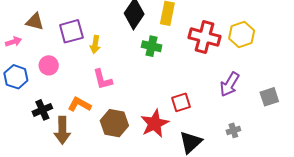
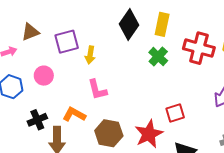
brown triangle: (35, 22) -> (30, 32), turned -36
green cross: (152, 46) -> (158, 57), moved, turned 30

